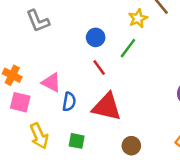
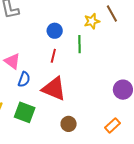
green line: (128, 48) -> (79, 44), turned -48
red line: (99, 67) -> (53, 56), turned 40
green square: (77, 141) -> (25, 112), size x1.5

